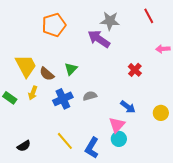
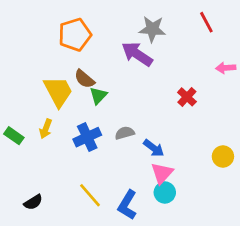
yellow trapezoid: (26, 66) -> (58, 91), moved
brown semicircle: (47, 74) -> (84, 79), moved
blue arrow: (128, 107) -> (154, 148), moved

